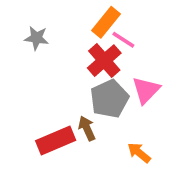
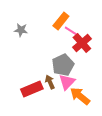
red cross: (104, 61) -> (82, 43), moved
pink triangle: (146, 90) -> (67, 82), moved
orange arrow: (139, 153) -> (80, 96), size x1.5

